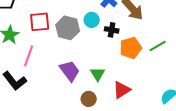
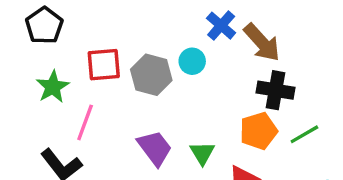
black cross: (112, 30) -> (275, 90), moved, size x1.5
green line: (158, 46) -> (304, 134), moved
orange pentagon: (131, 48) -> (258, 131), moved

